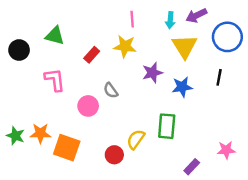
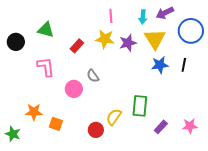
purple star: (152, 73) -> (128, 43), moved
blue star: (182, 87) -> (160, 65), moved
green star: (15, 136) -> (13, 134), moved
orange square: (67, 148) -> (56, 124), size x0.6
purple rectangle: (192, 167) -> (161, 127), moved

